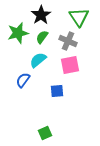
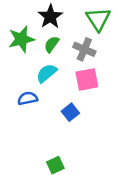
blue semicircle: (23, 80) -> (28, 98), turned 42
blue square: (57, 91) -> (70, 112), turned -32

